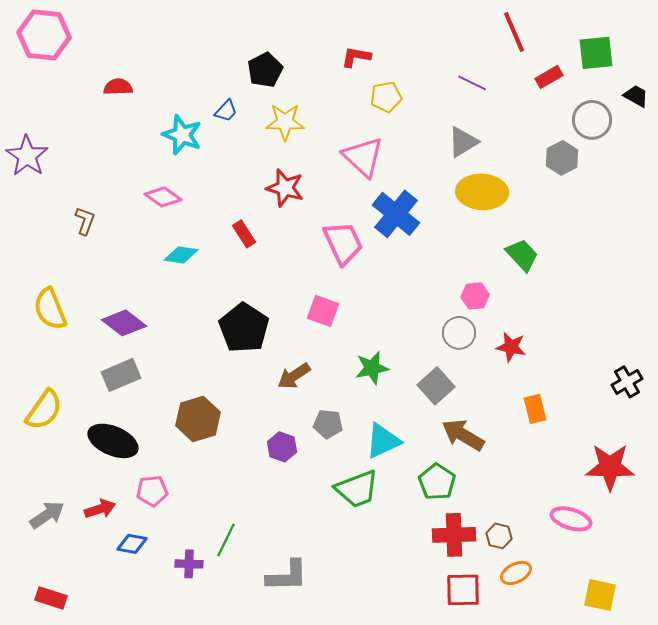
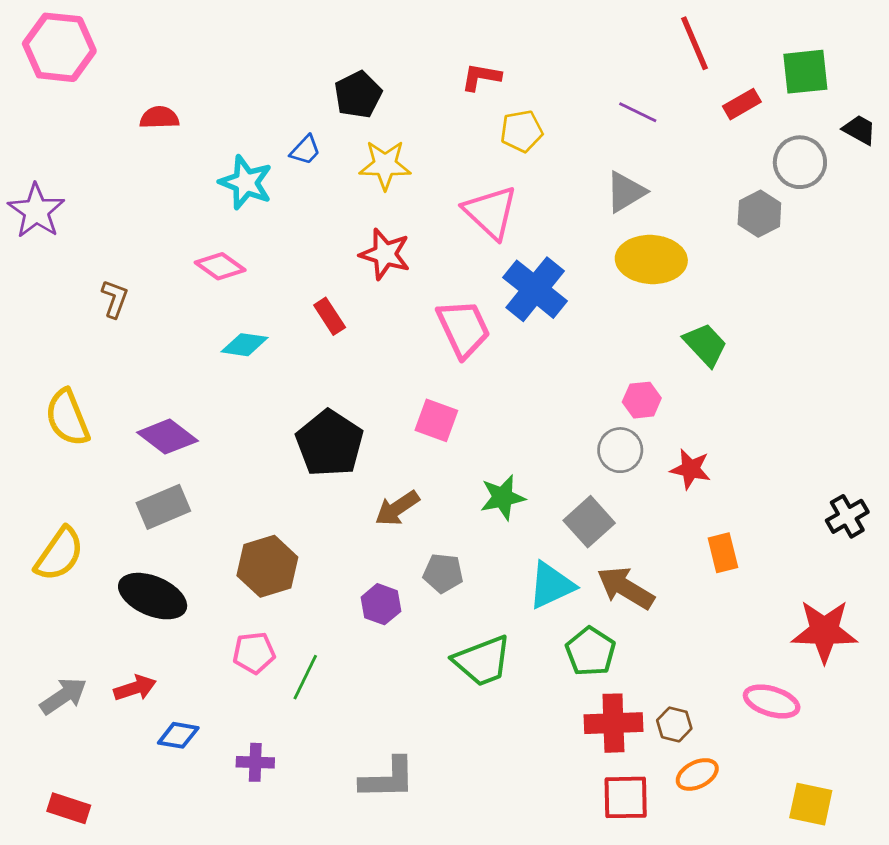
cyan triangle: (383, 441) -> (551, 585), moved
pink pentagon: (152, 491) -> (254, 653), moved
green line: (226, 540) -> (305, 677), moved

